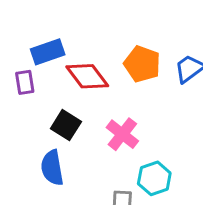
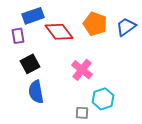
black square: (66, 125) -> (30, 64), moved, turned 30

